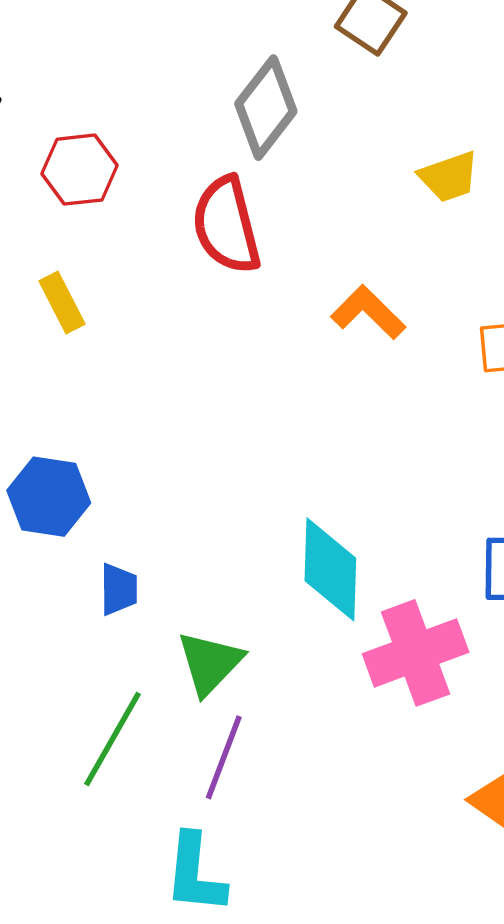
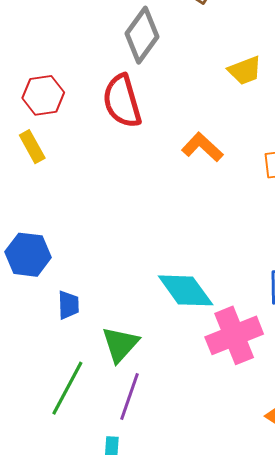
red hexagon: (79, 170) -> (43, 95), moved
cyan diamond: (330, 569) -> (186, 290), turned -36

